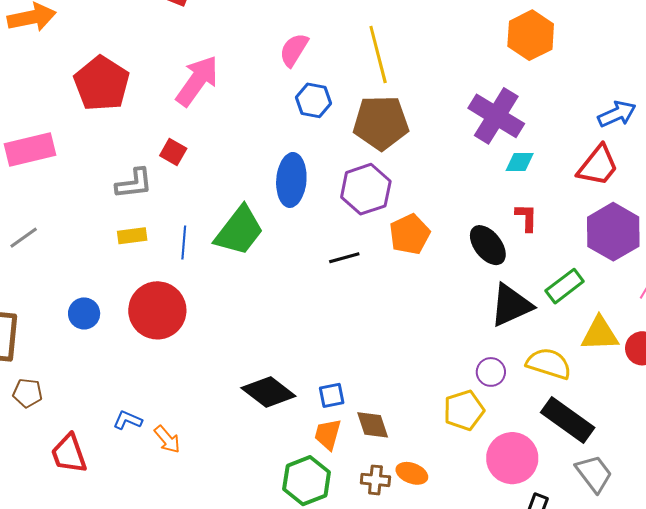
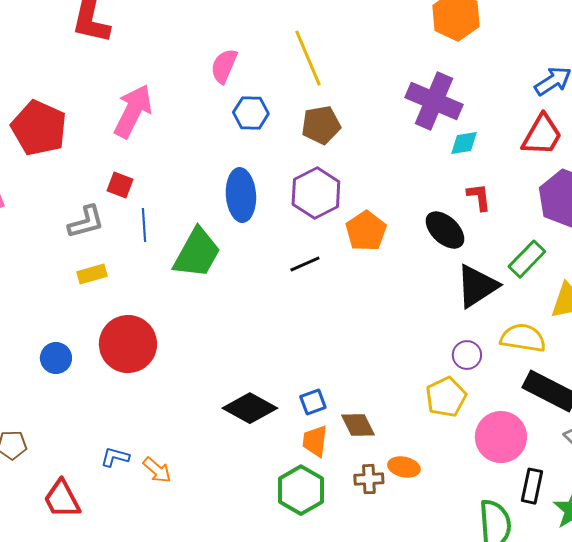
brown pentagon: (381, 123) -> (321, 125), size x0.7
blue line: (184, 243) -> (144, 225), moved

